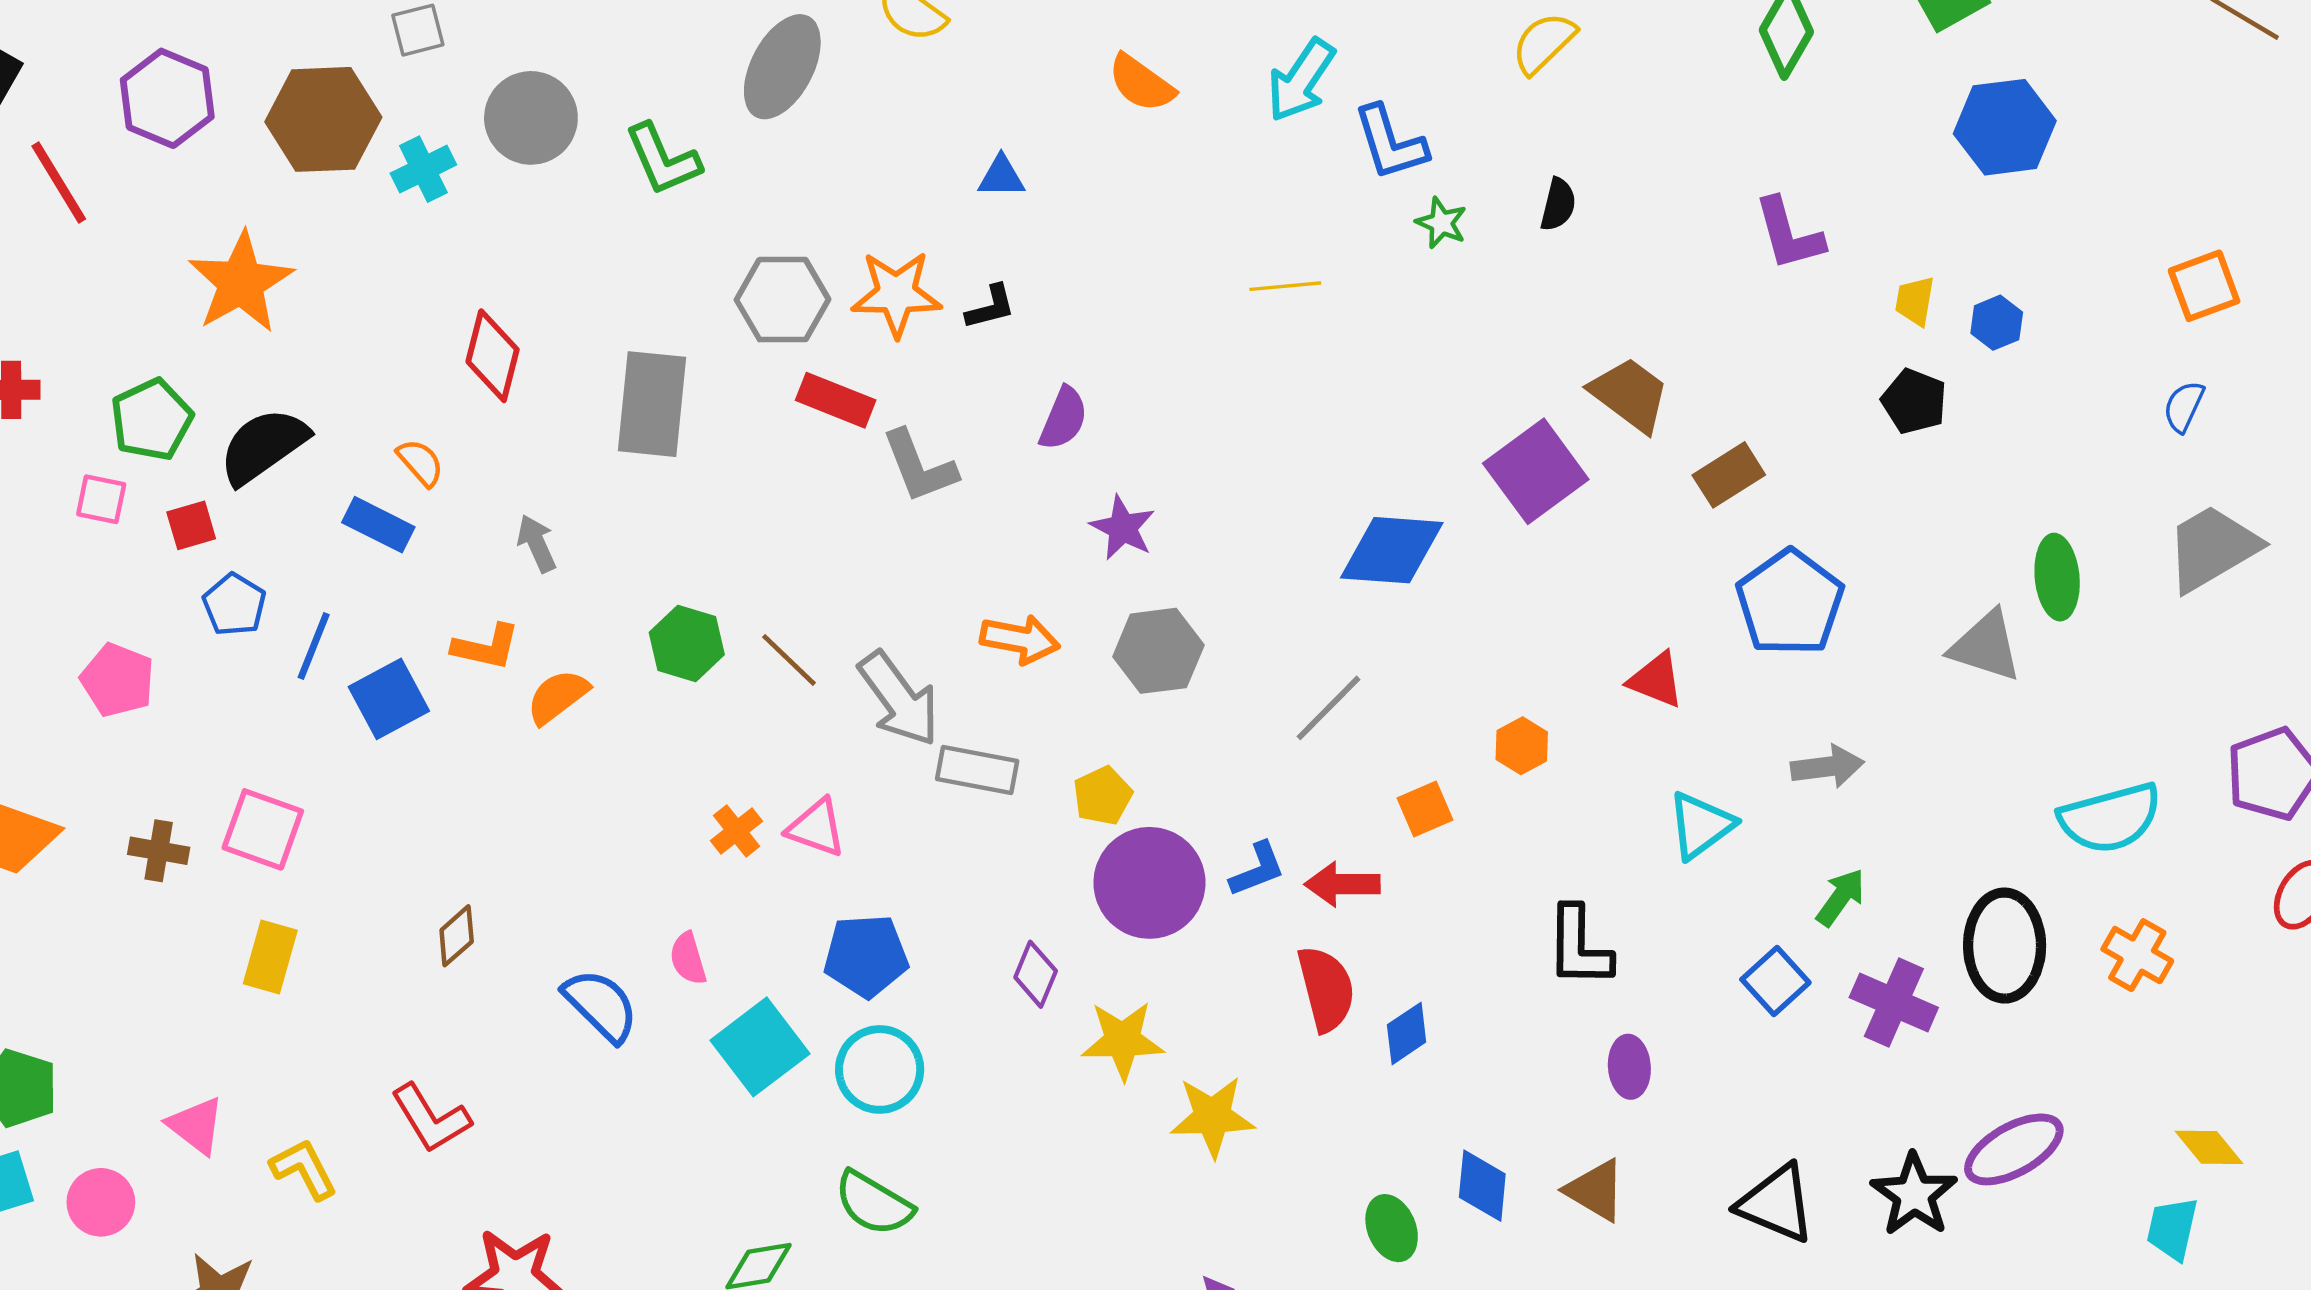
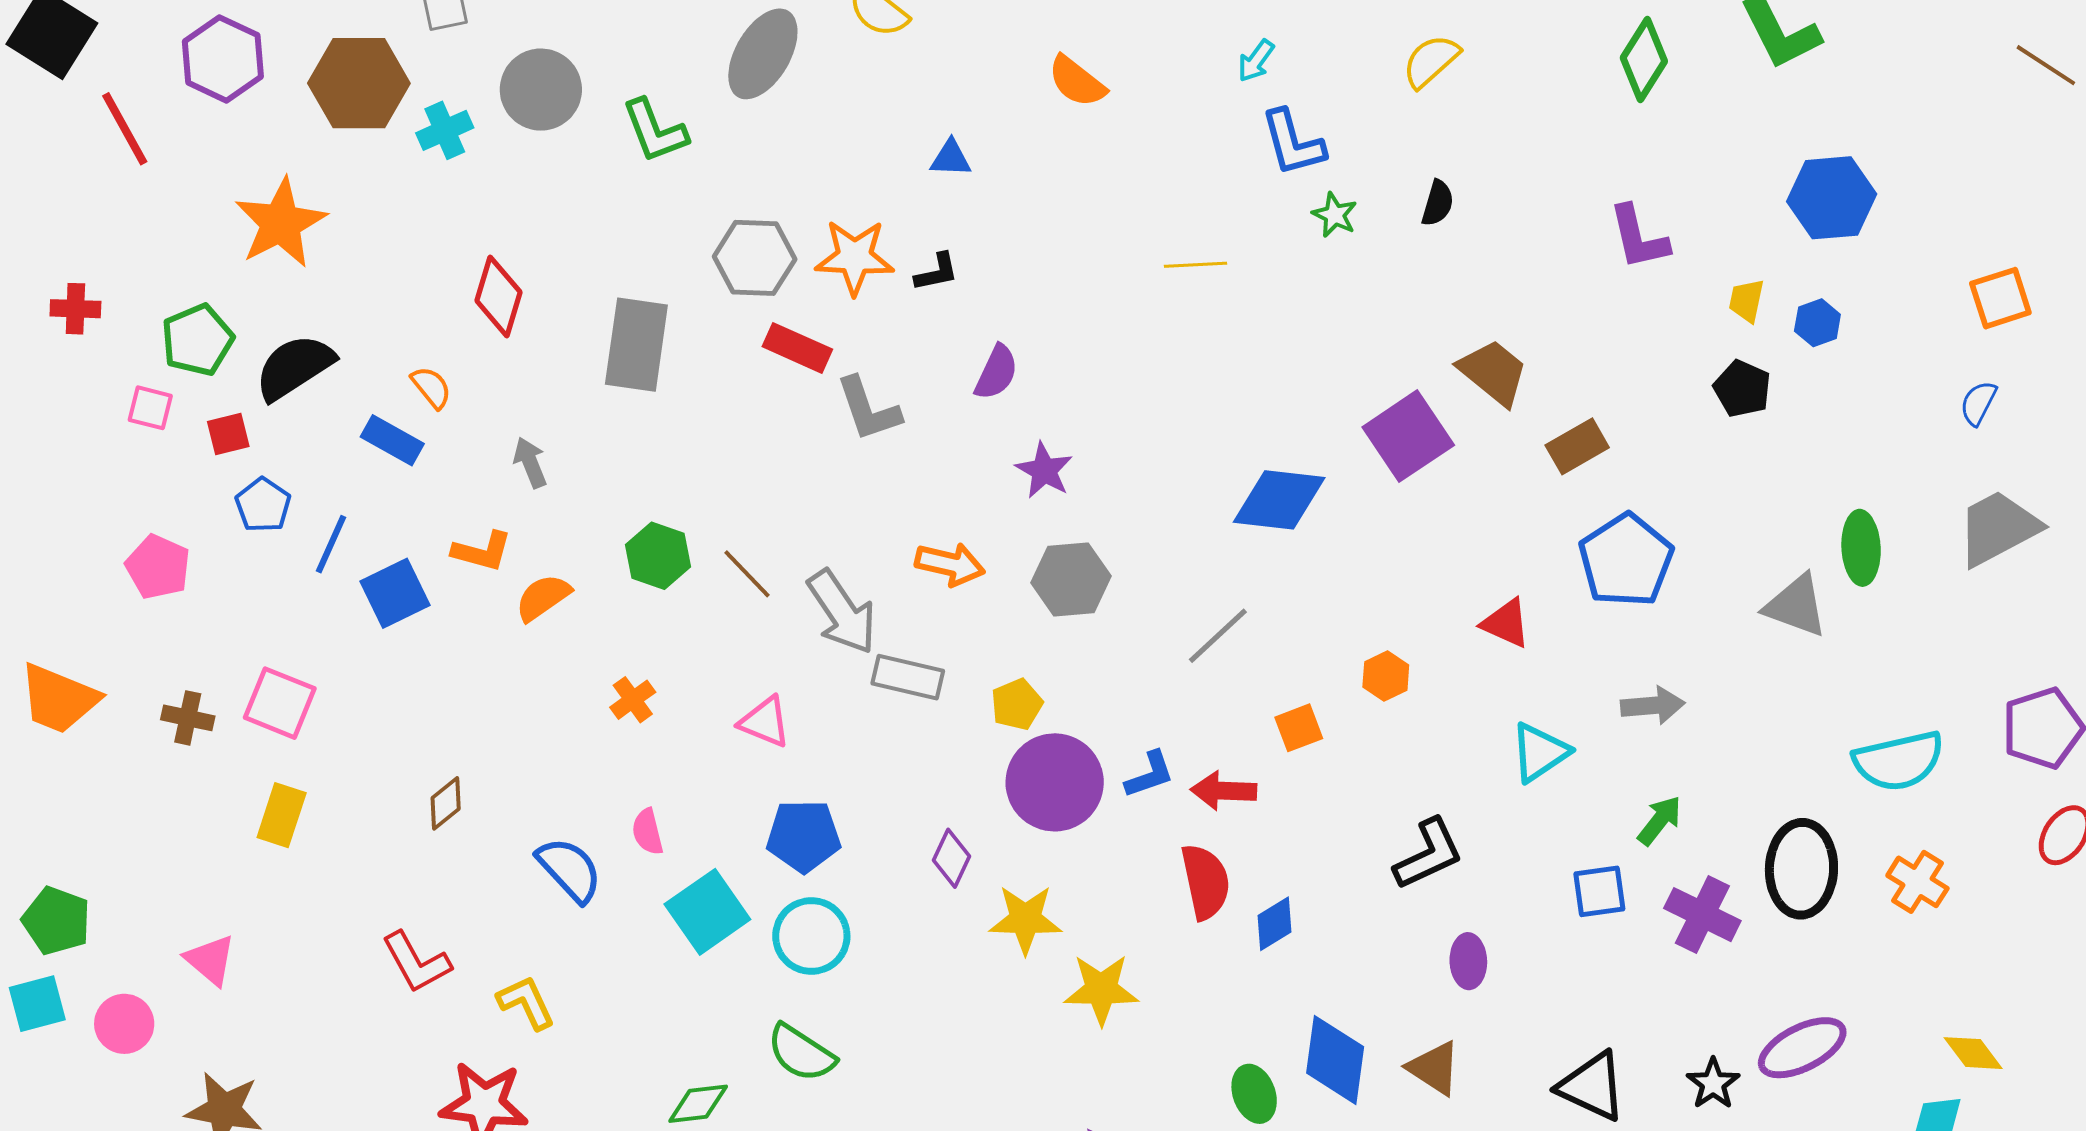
cyan arrow: (1301, 80) -> (1256, 61), moved, size x0.6
blue hexagon: (2005, 127) -> (1832, 198), moved
orange cross: (737, 831) -> (633, 700), moved
black L-shape: (1579, 947) -> (1429, 854), turned -118
blue square: (1775, 981) -> (1599, 891), turned 32
yellow L-shape: (304, 1169) -> (526, 1002), moved
blue diamond: (1482, 1186) -> (1335, 1060), size x1.4
black star: (1914, 1195) -> (1713, 1084), size x0.7

